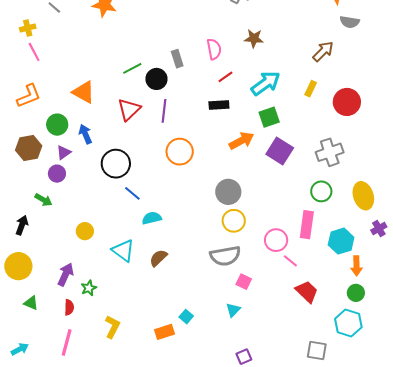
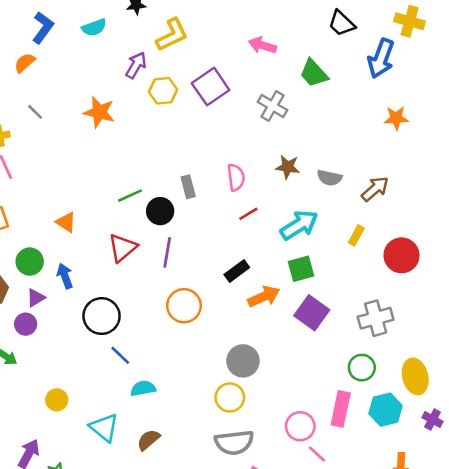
gray semicircle: (350, 22) -> (329, 178), moved
orange triangle: (84, 92) -> (66, 222), size x0.7
black rectangle: (219, 105) -> (237, 271), moved, turned -36
yellow circle: (234, 221) -> (230, 397), moved
purple cross: (379, 229) -> (432, 419), turned -35
cyan hexagon: (341, 241) -> (386, 410), moved

